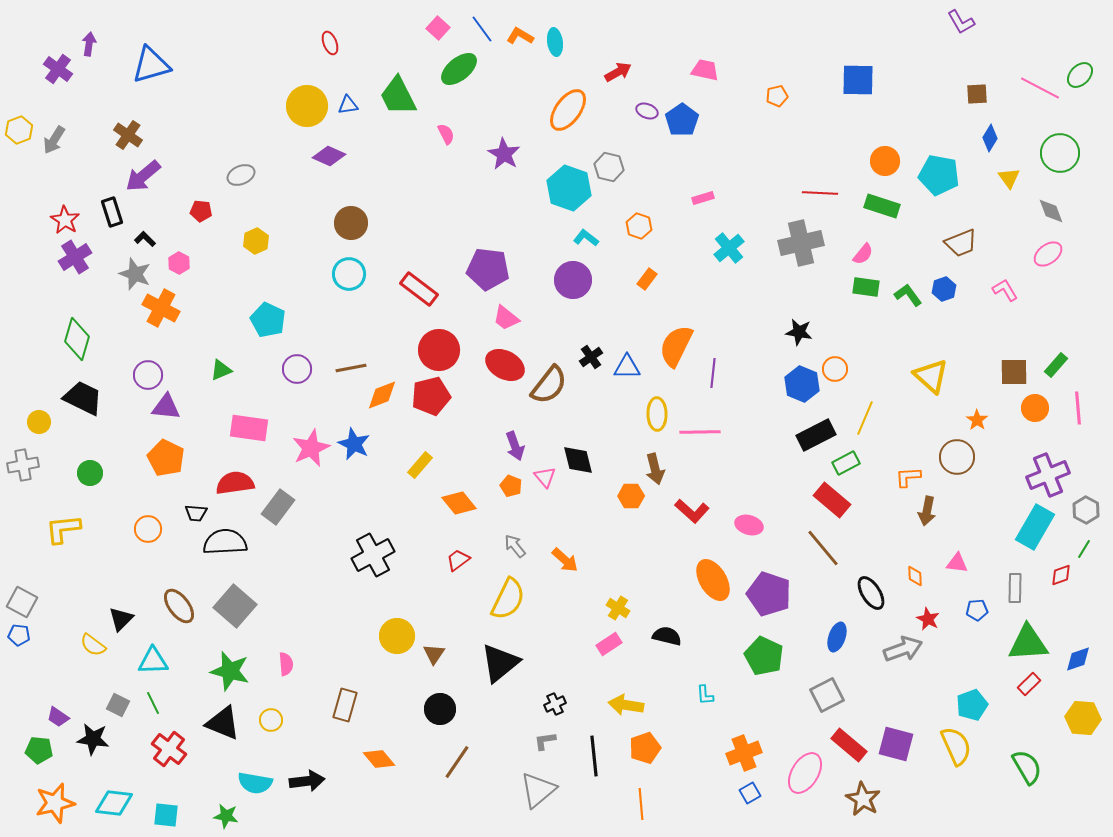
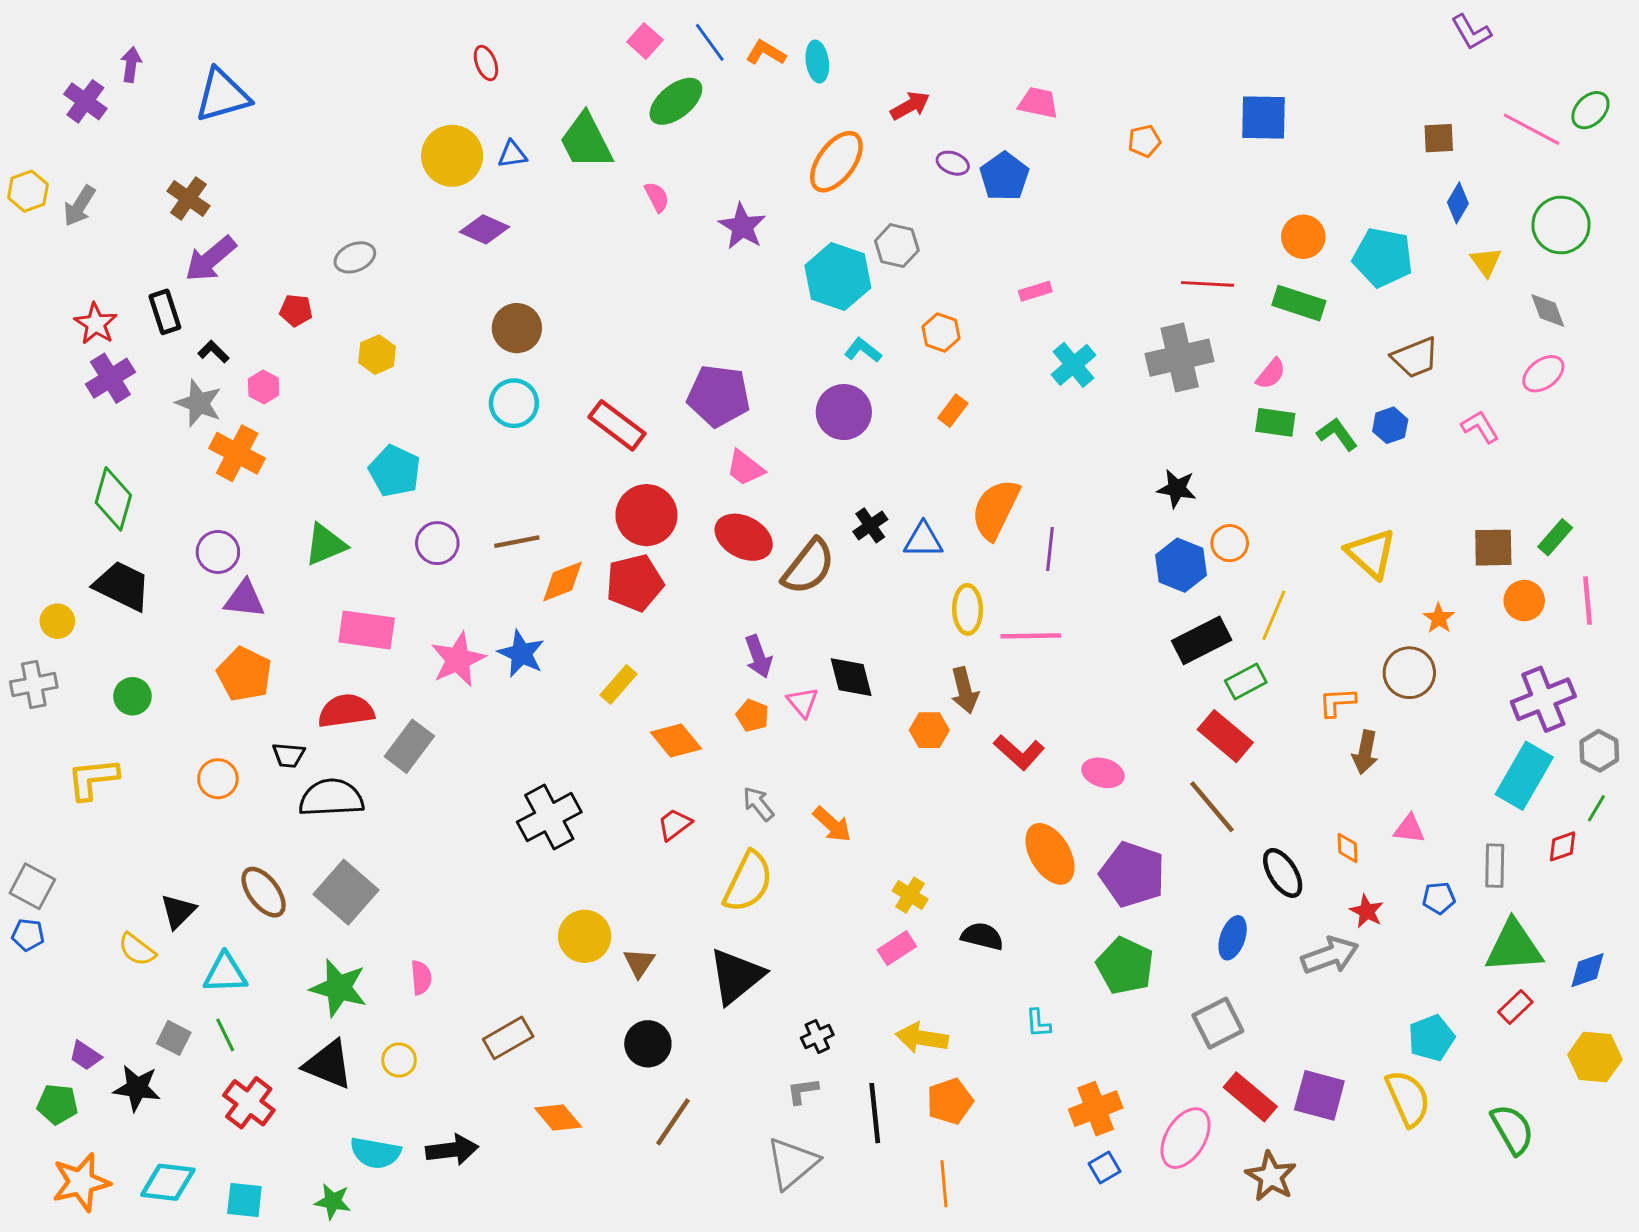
purple L-shape: (961, 22) -> (1471, 32), moved
green triangle: (221, 370) -> (325, 545), size x1.4
brown rectangle: (345, 705) -> (508, 1038), turned 44

